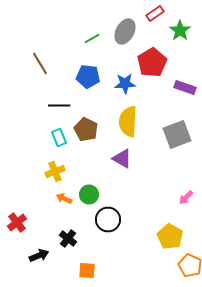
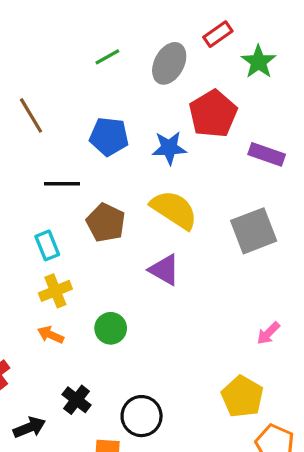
green line: (92, 38) -> (107, 57), moved
yellow semicircle: (128, 122) -> (174, 210), turned 120
cyan rectangle: (59, 138) -> (47, 245), moved
orange arrow: (64, 198) -> (51, 335), moved
black circle: (108, 220) -> (142, 416), moved

